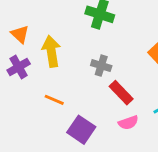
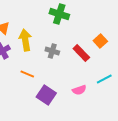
gray cross: (101, 66) -> (52, 51), moved
red rectangle: (121, 93) -> (81, 53), moved

